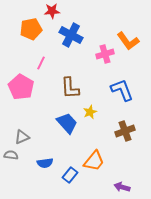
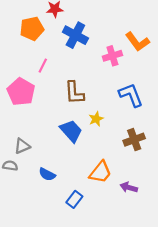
blue semicircle: (45, 163) -> (47, 174), turned 35
blue rectangle: (70, 175) -> (74, 199), moved
purple arrow: (122, 187) -> (129, 187), moved

